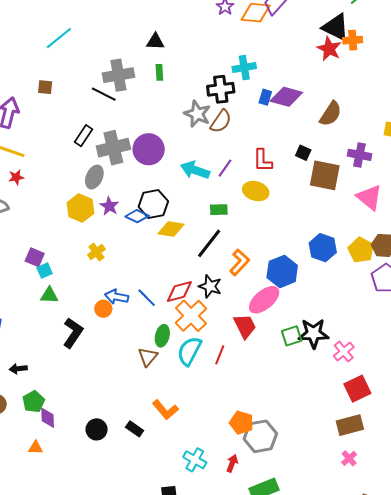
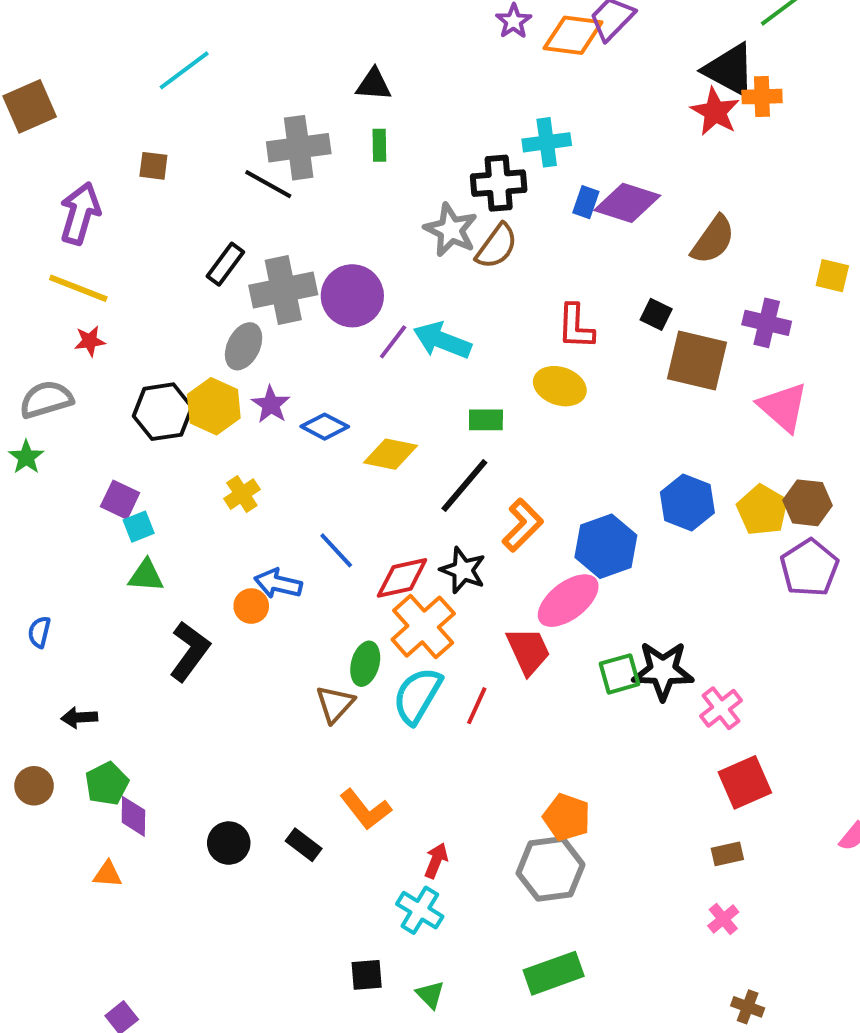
purple line: (225, 168) -> (393, 342), moved
black hexagon: (153, 204) -> (163, 412), moved
blue line: (147, 298) -> (336, 550), moved
orange pentagon: (241, 423) -> (567, 817), moved
brown rectangle: (350, 425) -> (727, 854), size x0.6
red arrow: (232, 463) -> (436, 861), moved

